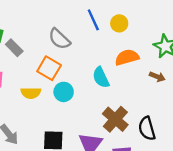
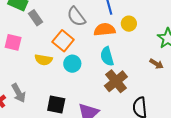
yellow circle: (119, 23) -> (129, 24), moved
orange semicircle: (127, 57) -> (105, 30), moved
brown cross: (115, 119) -> (116, 81), moved

